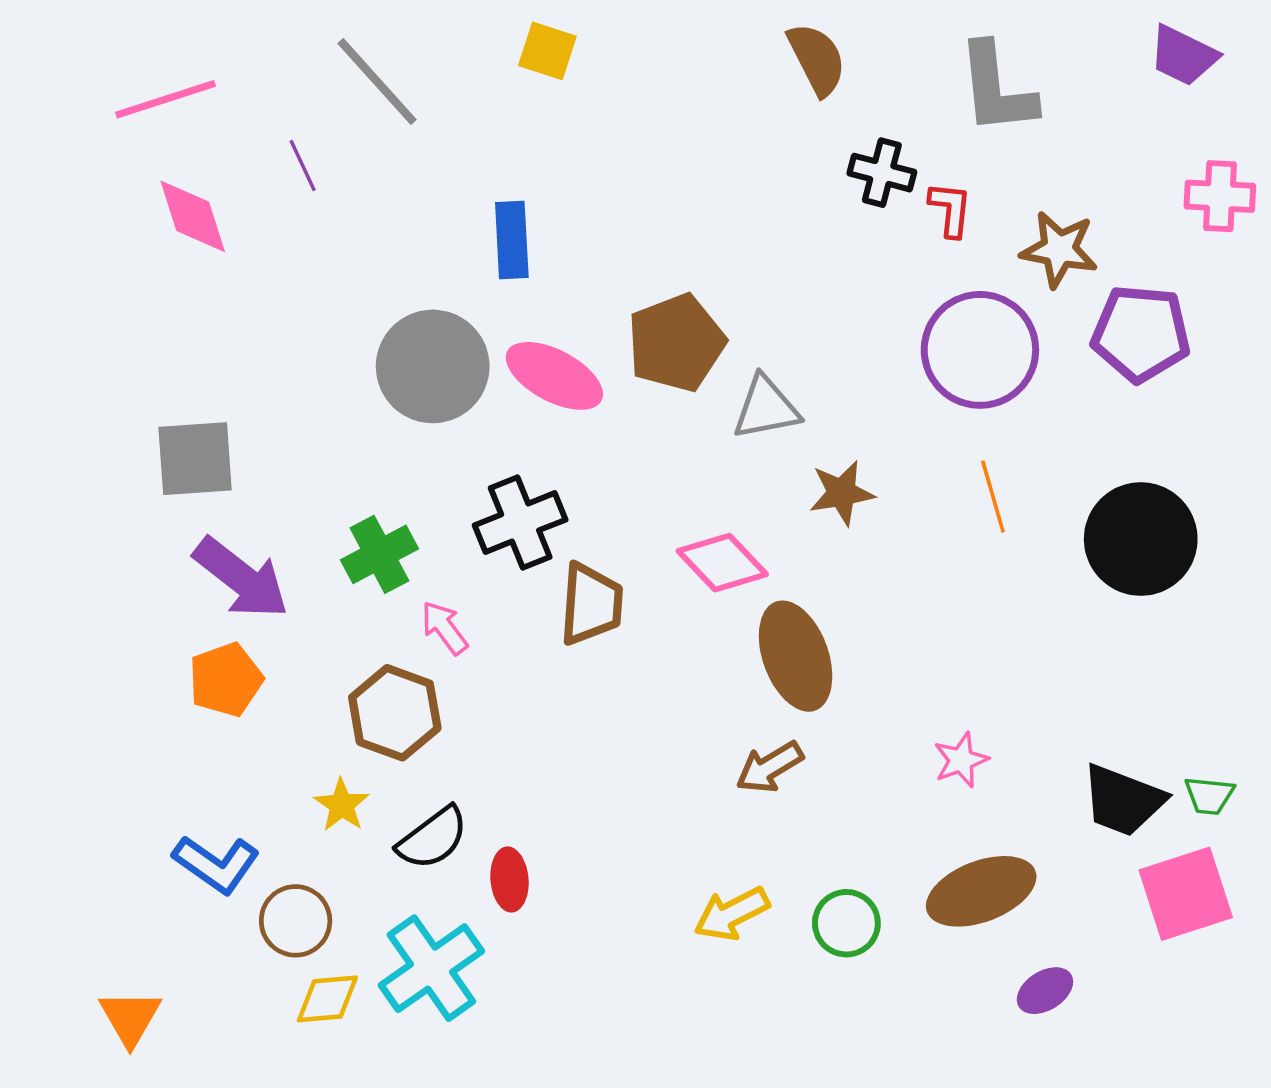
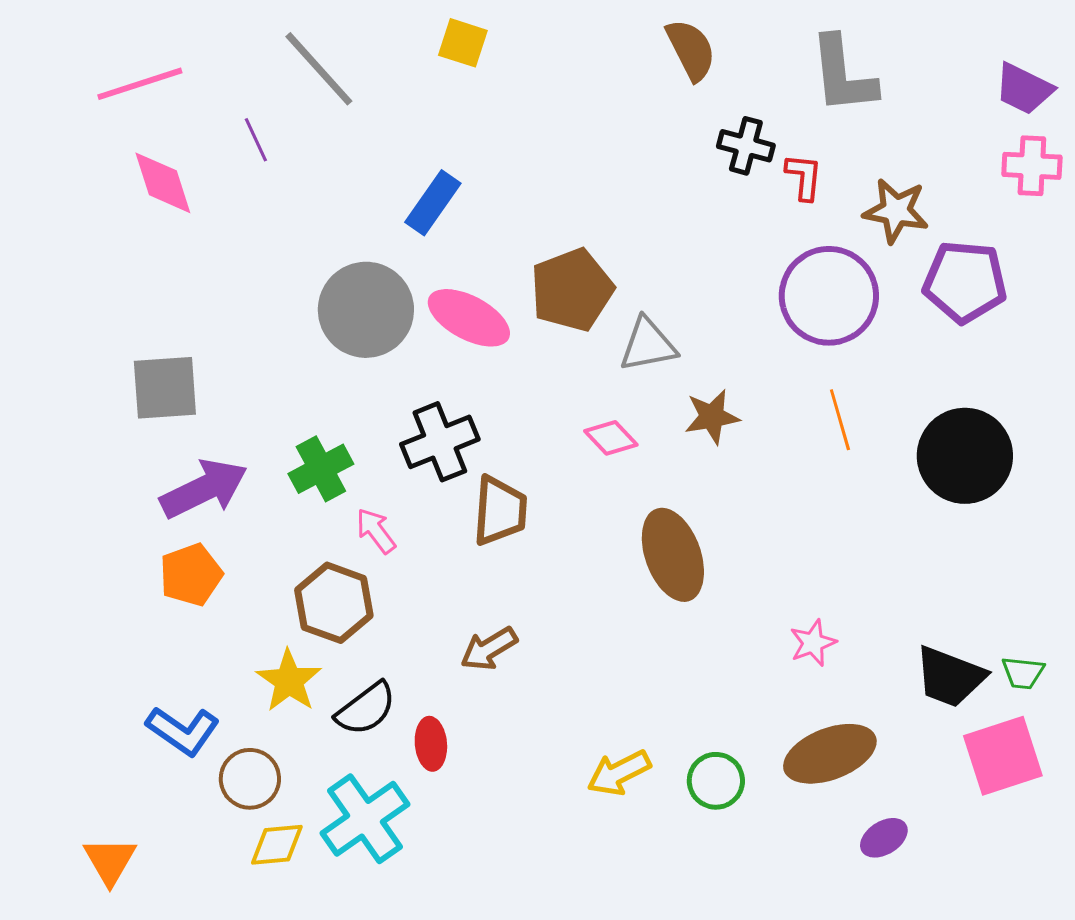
purple trapezoid: (1183, 56) -> (1024, 89), moved
blue rectangle: (512, 240) -> (433, 203), turned 38
pink diamond: (722, 563) -> (611, 438), moved, size x0.7
purple arrow: (241, 578) -> (204, 489), turned -64
brown arrow: (770, 767) -> (489, 649), moved
yellow star: (342, 805) -> (289, 681), size x1.4

